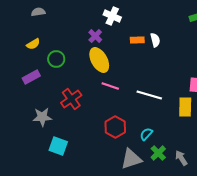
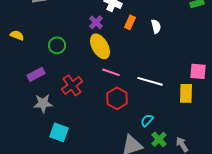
orange rectangle: (137, 40) -> (130, 22), moved, turned -64
yellow semicircle: (33, 44) -> (17, 35), moved, turned -128
purple rectangle: (31, 77) -> (36, 74), moved
red hexagon: (115, 127) -> (117, 98), moved

